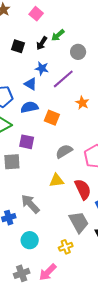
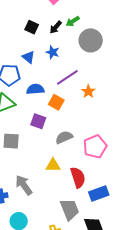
gray circle: (78, 52) -> (91, 40), size x1.5
purple line: (63, 79) -> (67, 77), moved
blue triangle: (31, 84) -> (28, 57), moved
purple square: (27, 142) -> (38, 121), moved

